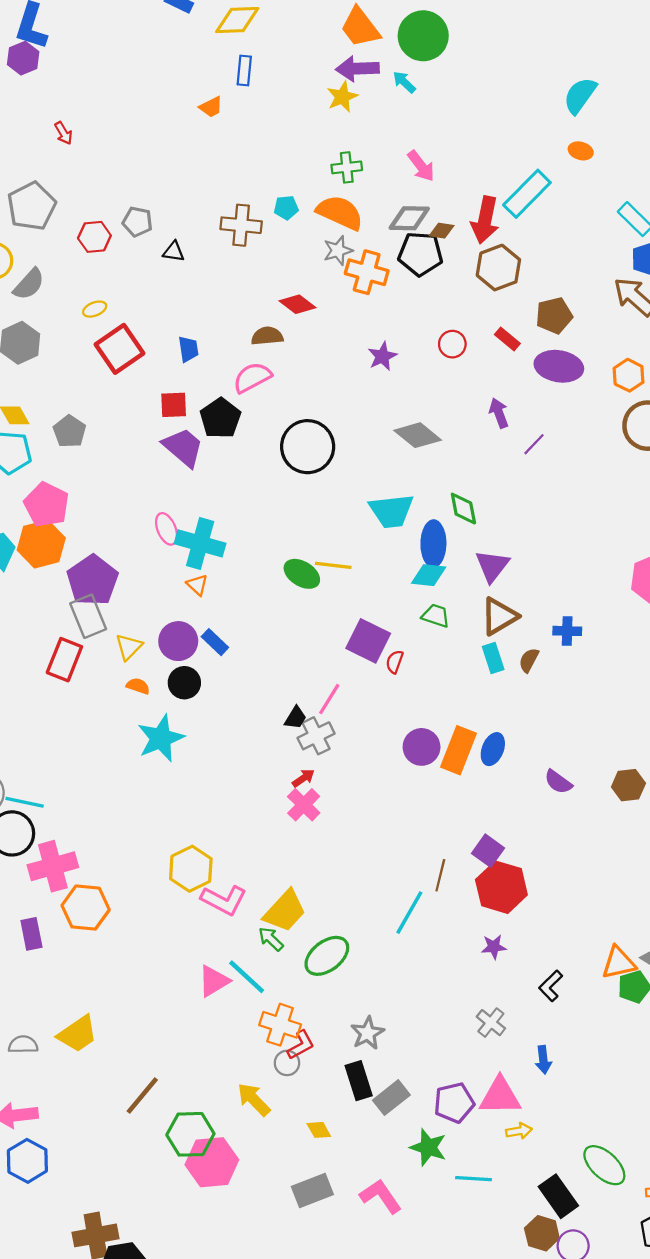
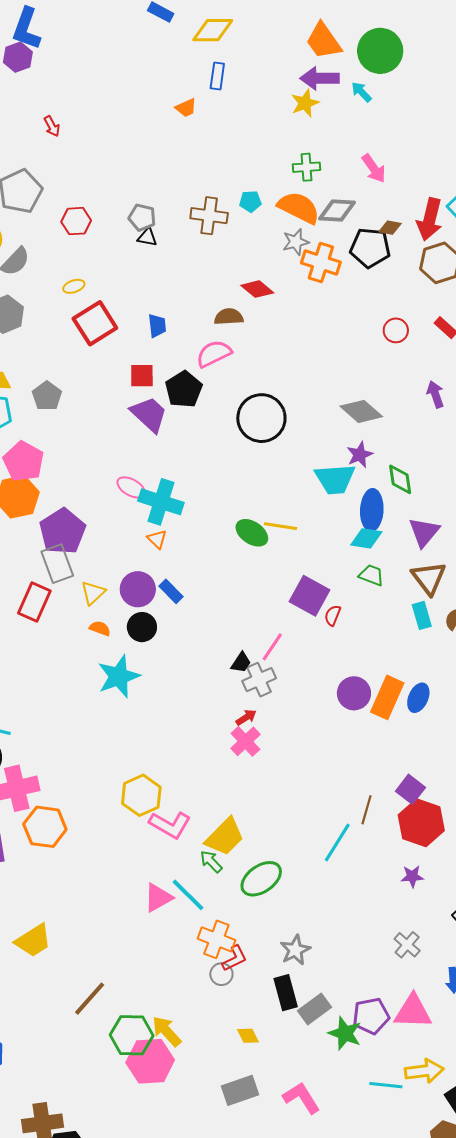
gray diamond: (409, 218) -> (337, 211), moved
gray pentagon: (137, 222) -> (142, 217), moved
purple star: (382, 356) -> (360, 455), moved
pink ellipse: (167, 529) -> (131, 487), turned -40
brown triangle: (499, 616) -> (429, 578), turned -39
yellow arrow: (254, 1099) -> (167, 1031), moved
yellow arrow: (519, 1131) -> (424, 1071), moved, size x1.6
green star: (428, 1147) -> (345, 1033), moved

